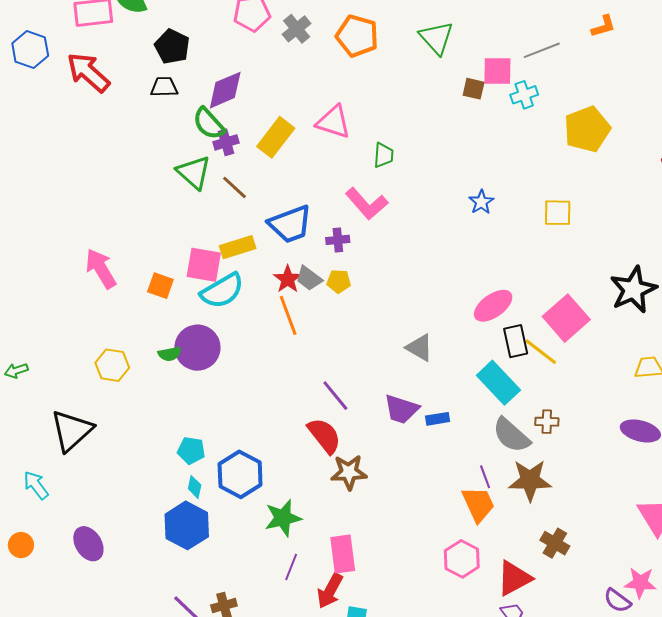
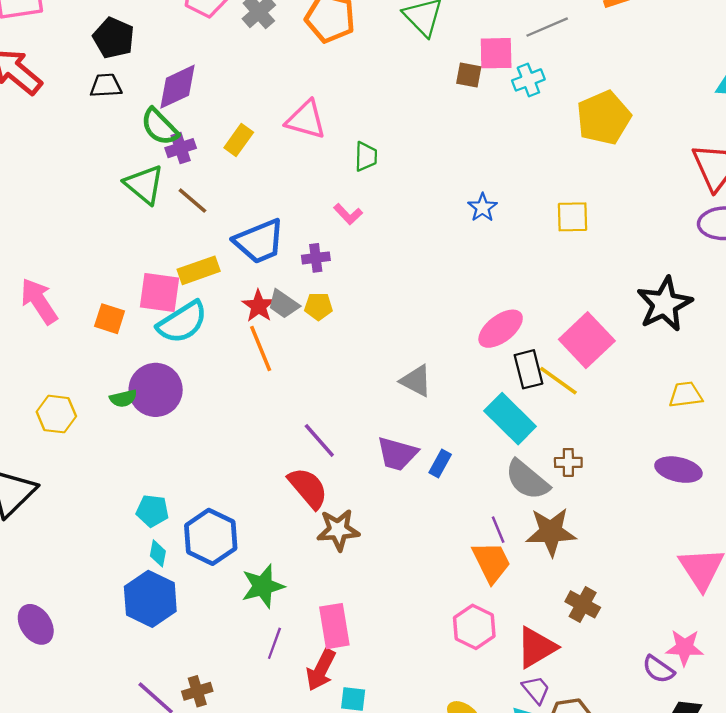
yellow rectangle: (276, 137) -> (239, 140), size x0.7
pink L-shape: (367, 204) -> (348, 214), size x0.6
blue rectangle: (438, 419) -> (440, 464), turned -50

